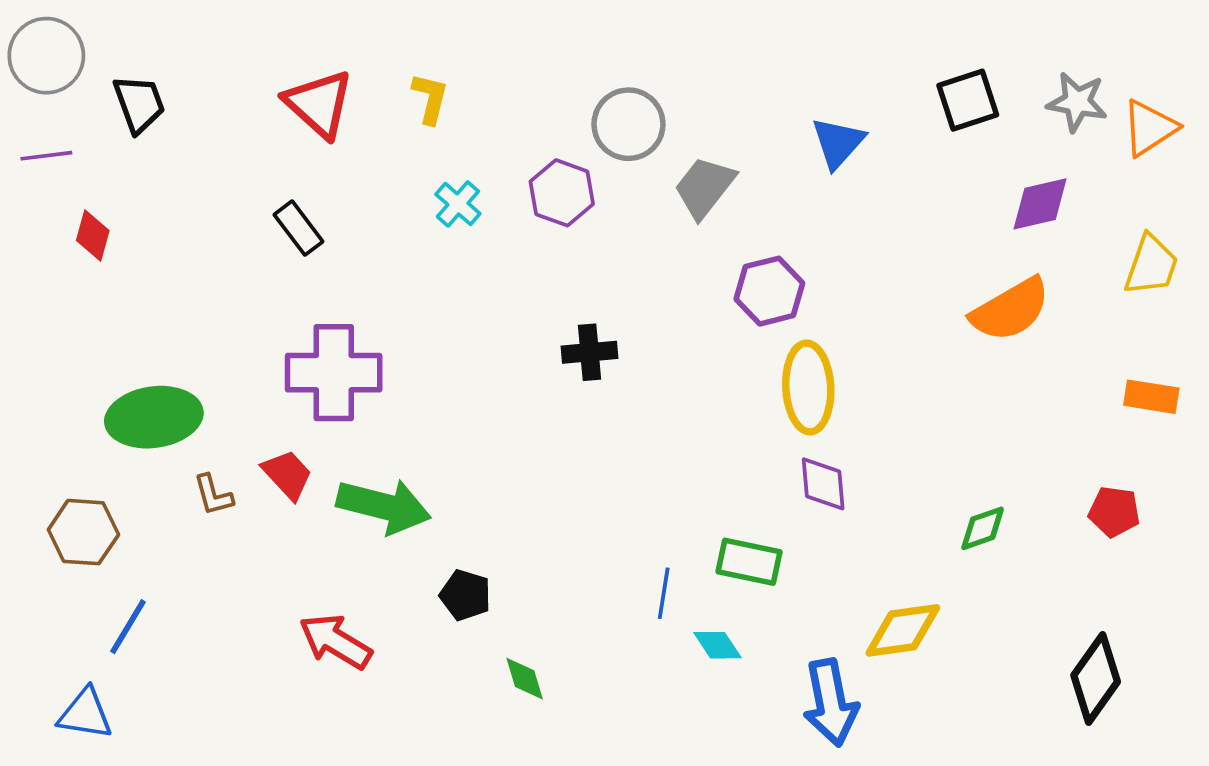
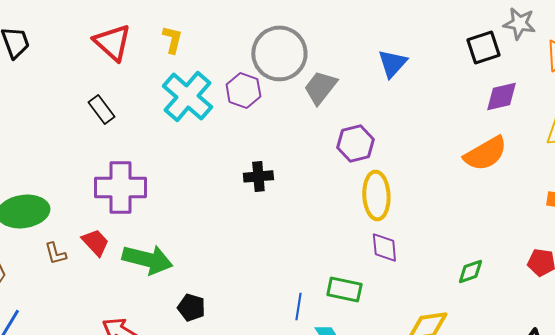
black square: (968, 100) -> (483, 47), moved
gray star: (1077, 102) -> (519, 23), moved
gray circle: (628, 124) -> (279, 53), size x1.4
cyan cross: (458, 204) -> (187, 96), size x2.0

